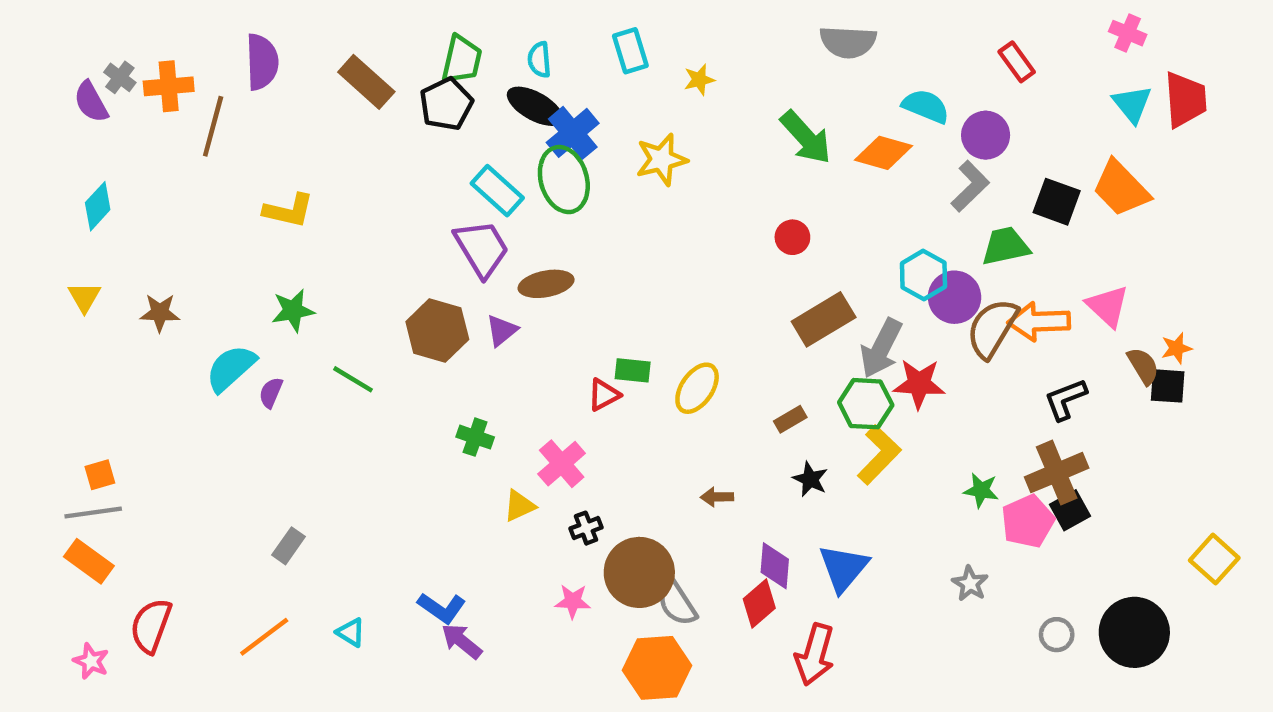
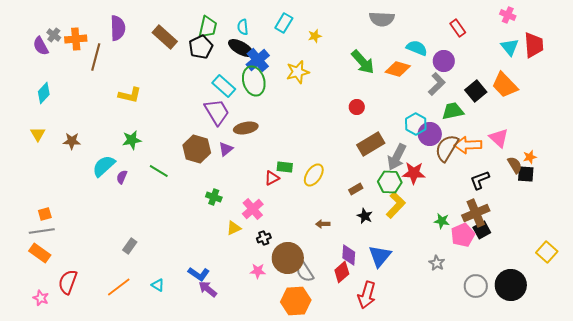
cyan rectangle: (630, 51) -> (284, 23), turned 48
black square: (1057, 202) -> (476, 91), turned 30
gray circle: (1057, 635) -> (476, 286), size x1.5

